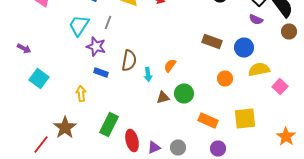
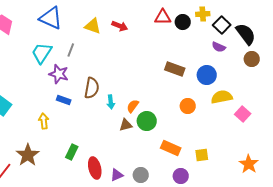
orange semicircle: (170, 66) -> (133, 106), moved
yellow square: (245, 118) -> (202, 155), moved, size x0.6
green rectangle: (109, 124) -> (72, 152), size x0.7

